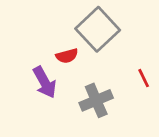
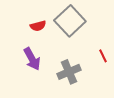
red semicircle: (67, 56) -> (38, 26), moved

